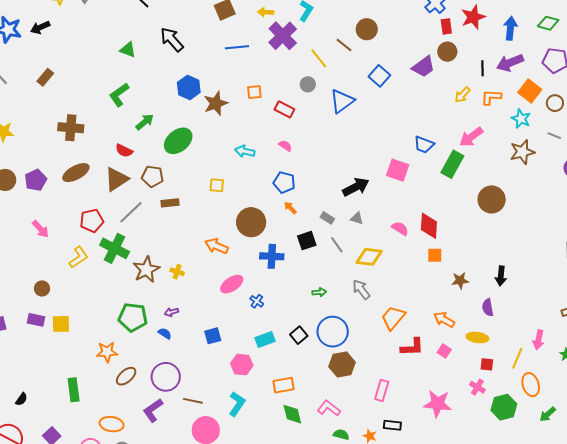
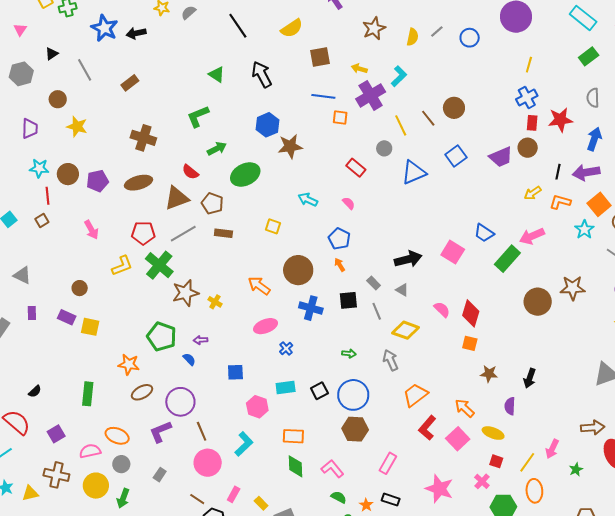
orange square: (254, 92) -> (340, 118), moved
brown star: (522, 152) -> (573, 288), moved
red L-shape: (412, 347) -> (427, 428), turned 120
pink square: (444, 351) -> (458, 439), size x1.6
brown line: (193, 401) -> (202, 431), turned 42

